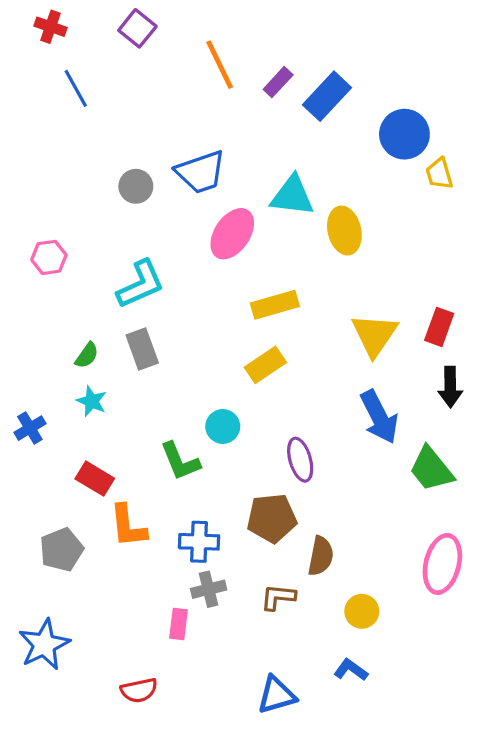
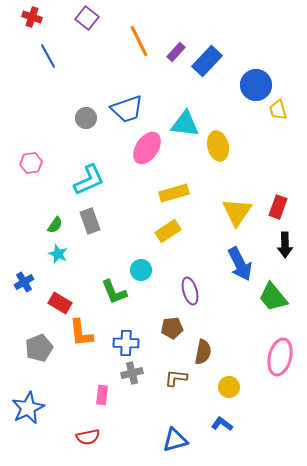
blue cross: (30, 428) -> (24, 282), moved
brown pentagon: (272, 518) -> (172, 328), size x0.7
pink rectangle: (179, 624) -> (102, 395), moved

